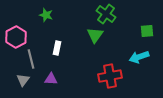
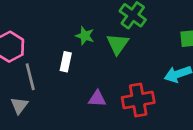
green star: (46, 15) -> (85, 36), moved
purple triangle: (51, 79) -> (97, 99), moved

